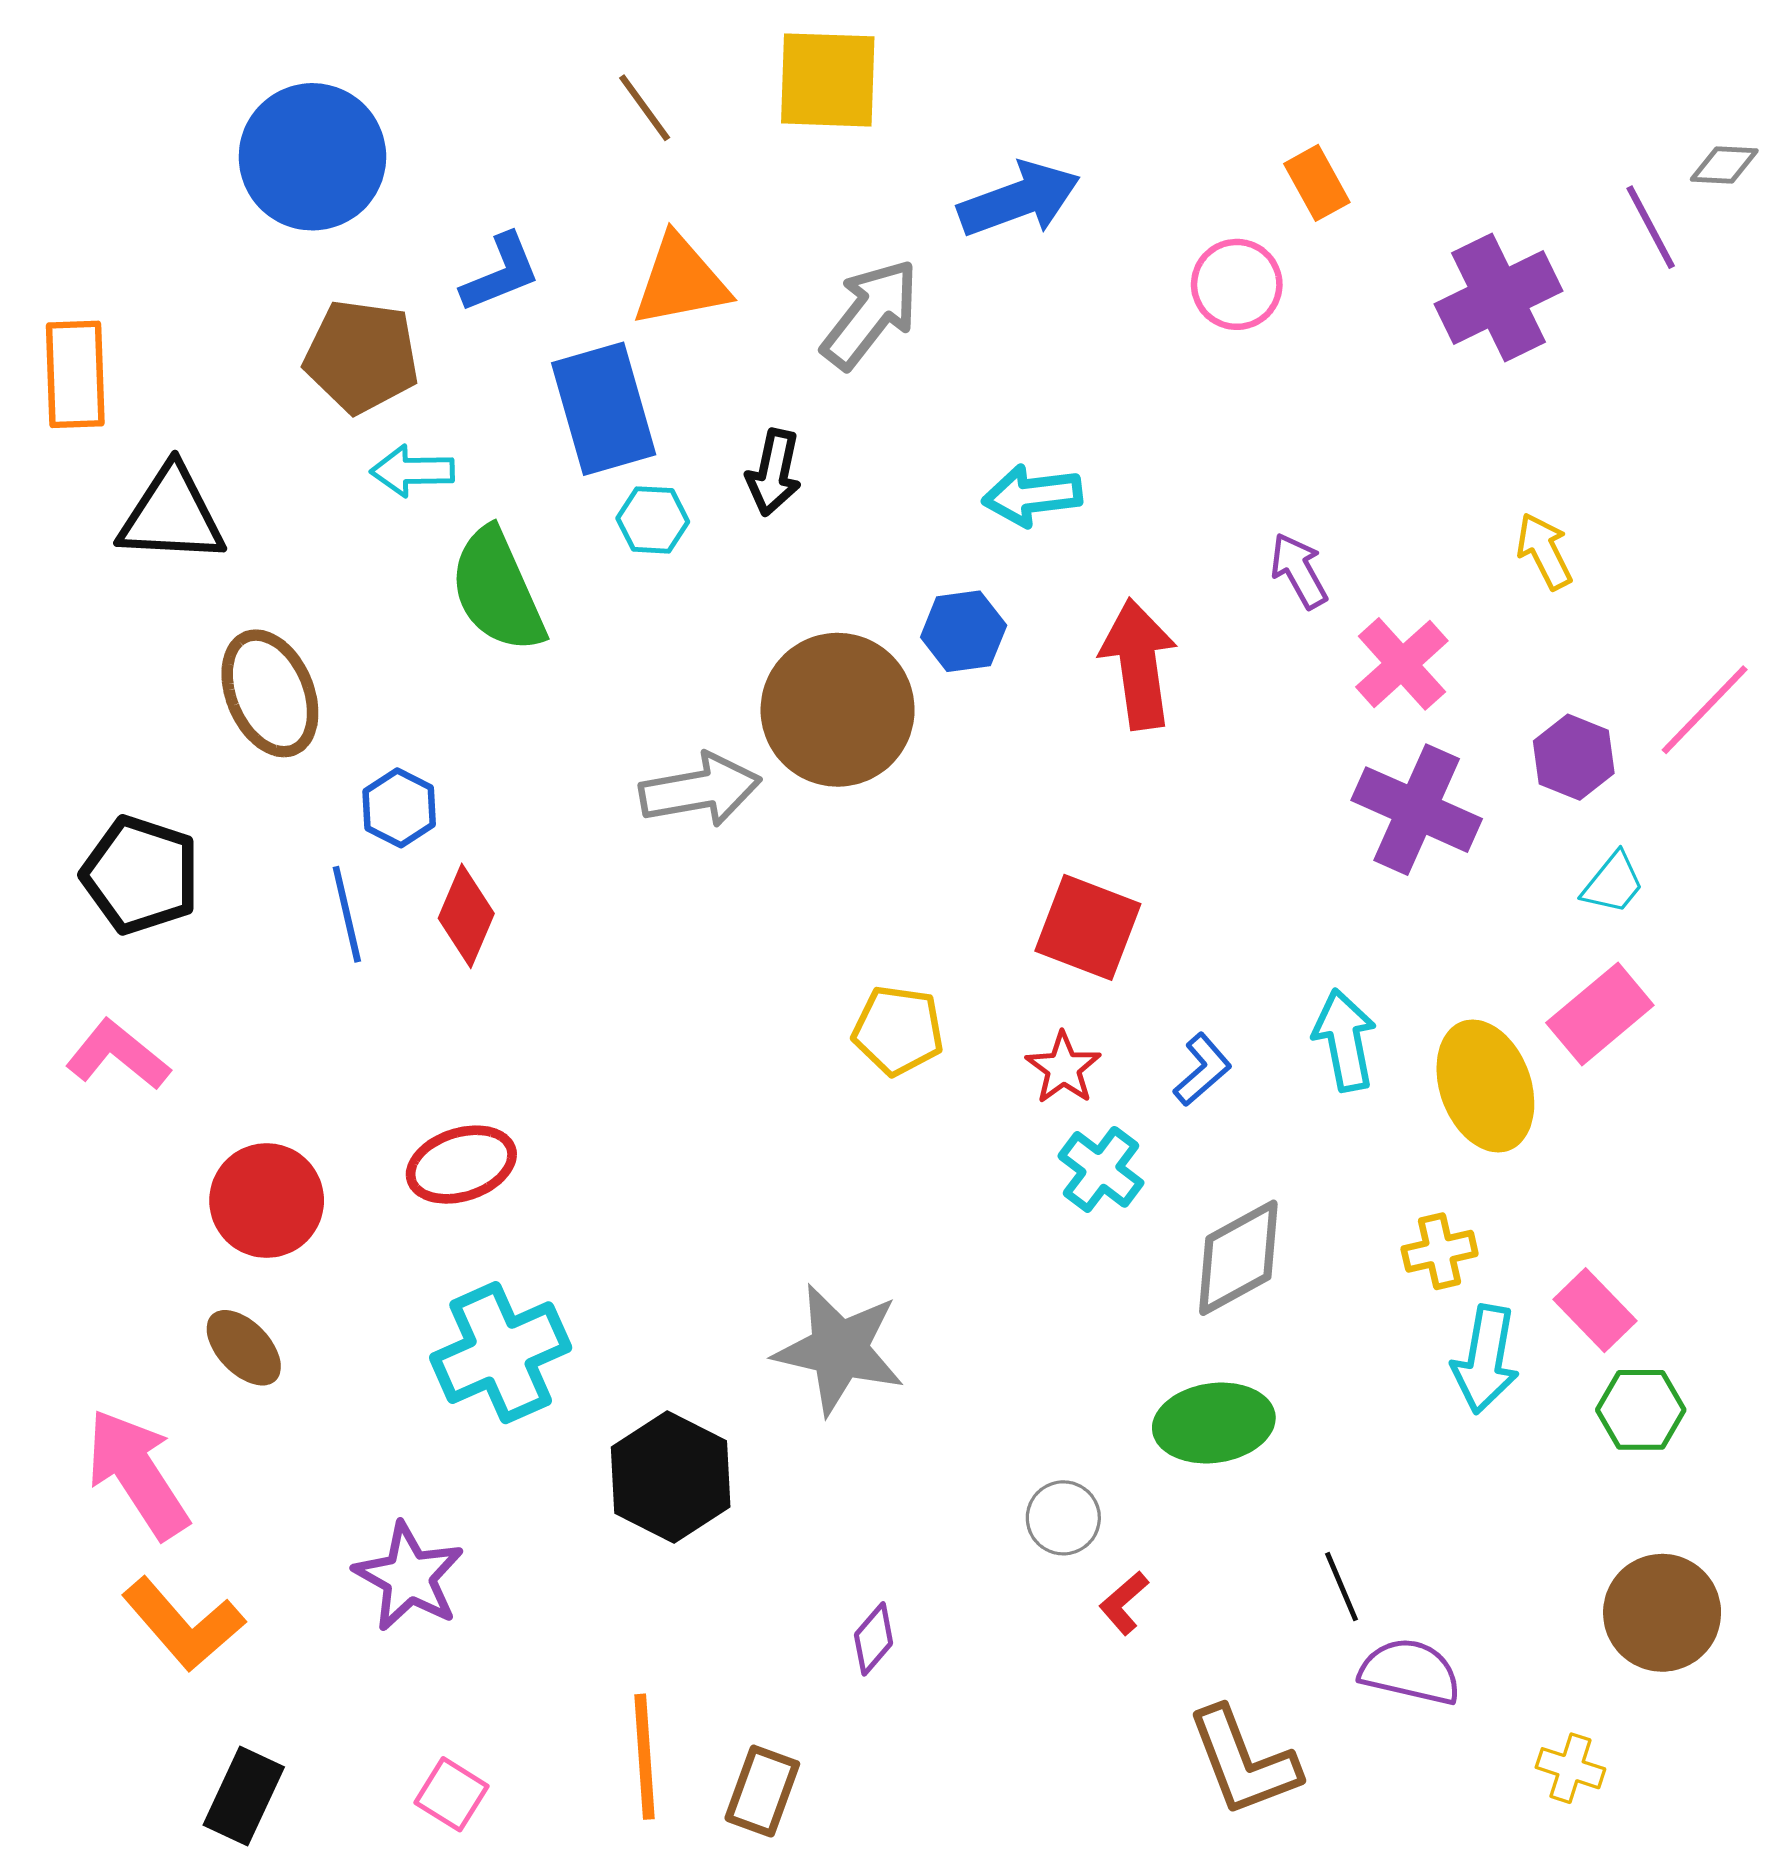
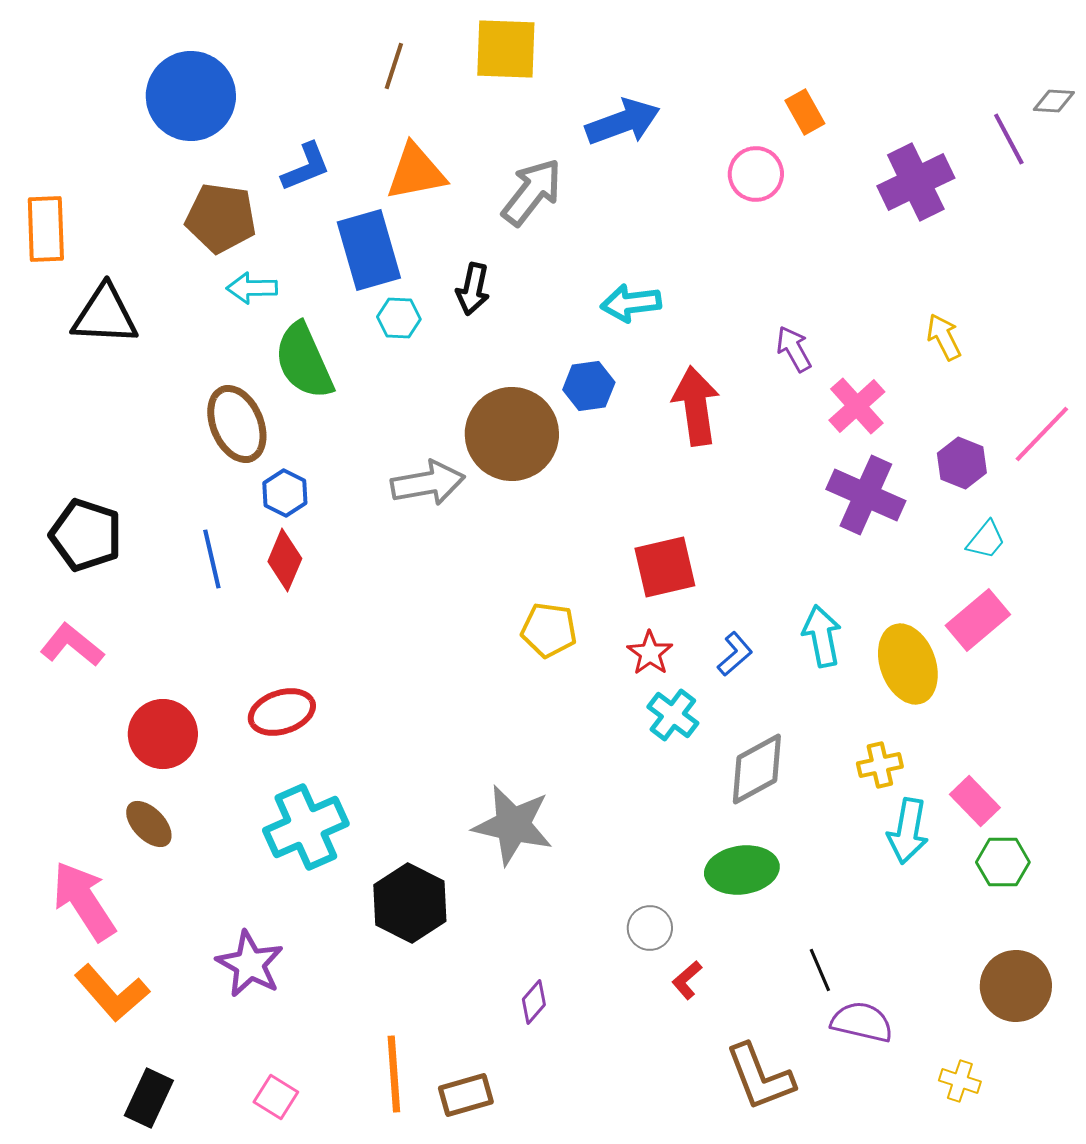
brown line: (645, 108) -> (394, 66), turned 54
brown ellipse: (270, 693) -> (237, 424), moved
blue hexagon: (399, 808) -> (285, 493), moved
red square: (1088, 927) -> (665, 567), turned -34
brown rectangle: (762, 1791) -> (466, 1095), turned 54

